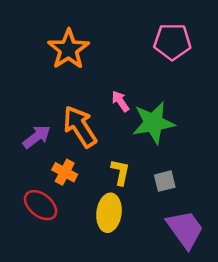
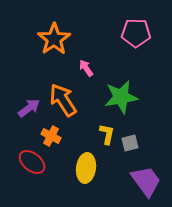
pink arrow: (120, 101) -> (86, 68), moved
yellow L-shape: (120, 172) -> (107, 134), moved

